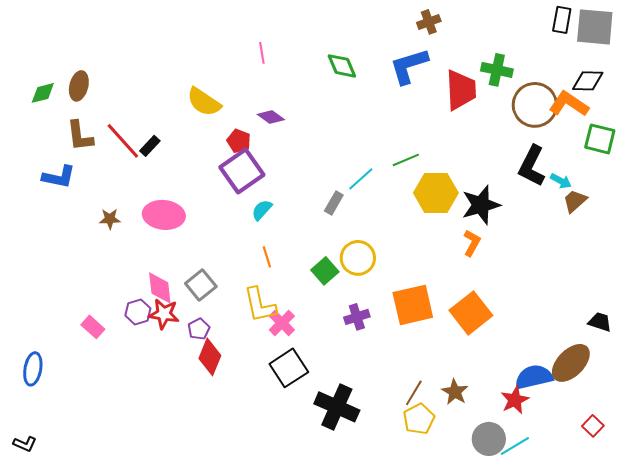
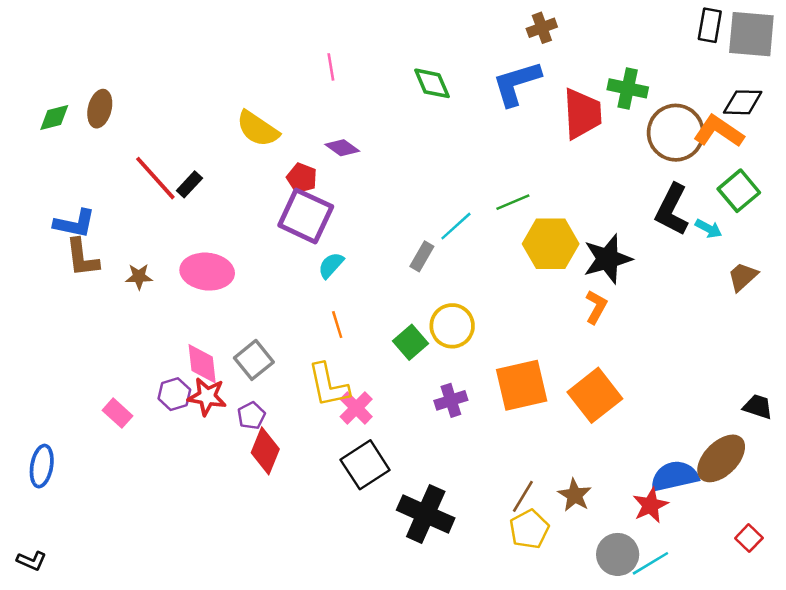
brown L-shape: (80, 136) -> (82, 258), moved
green square: (600, 139) -> (739, 191), moved, turned 36
purple square: (242, 171) -> (306, 216), turned -30
brown trapezoid: (575, 201) -> (743, 277), moved

